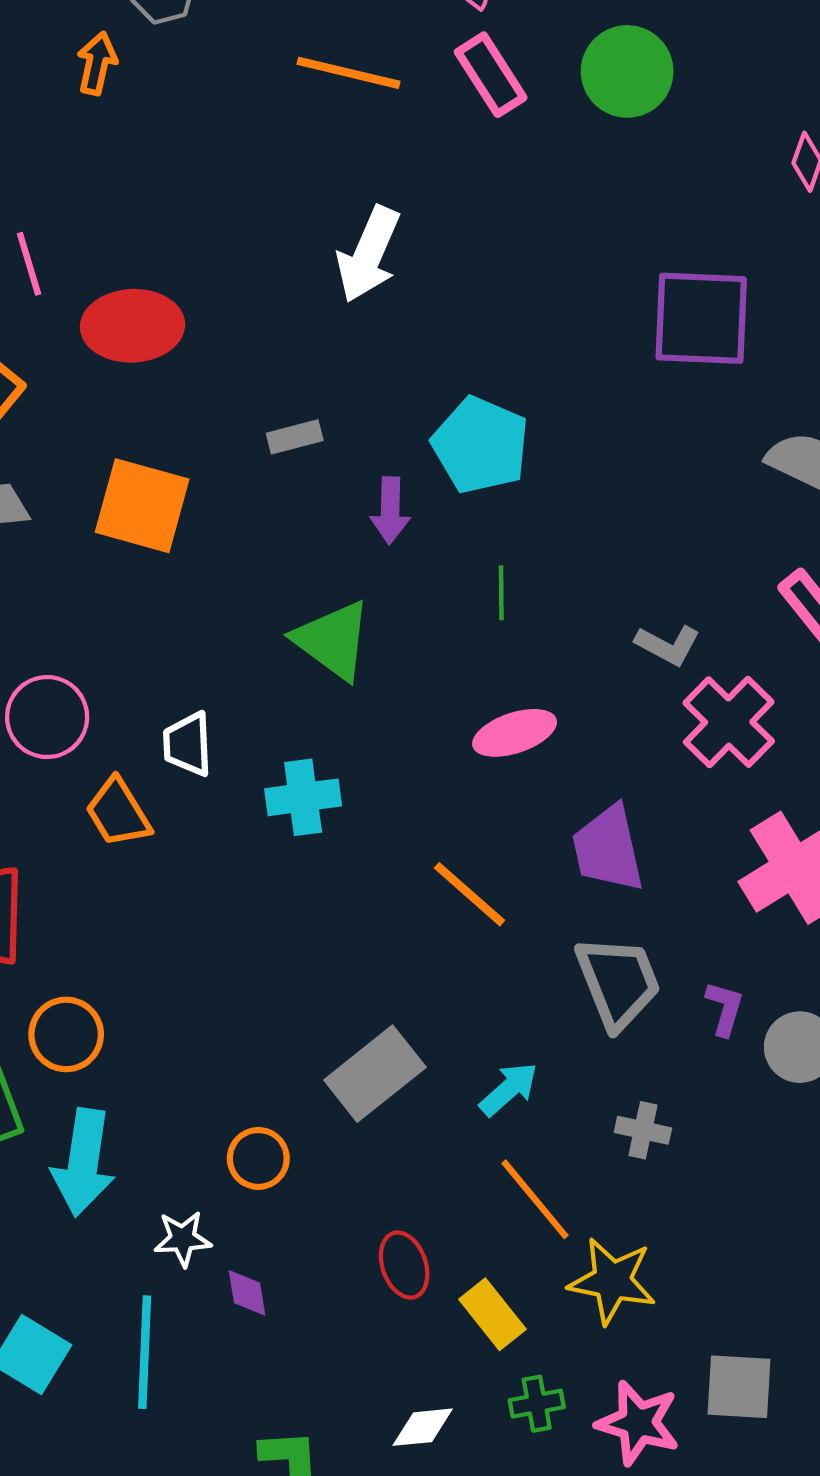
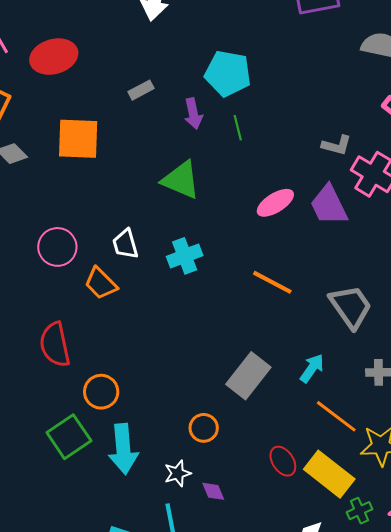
green line: (501, 593) -> (238, 128), moved
purple trapezoid: (608, 849) -> (329, 205), moved
yellow rectangle: (492, 1314) -> (329, 474), size x1.5

